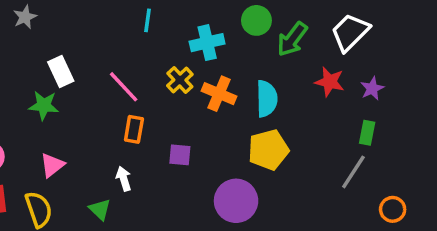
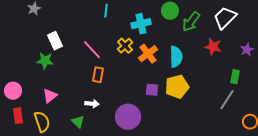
purple star: (372, 89) -> (247, 50), moved
orange cross: (219, 94) -> (148, 54), turned 30
purple square: (180, 155) -> (152, 90), moved
white arrow: (124, 179) -> (92, 104), turned 112
purple circle: (236, 201) -> (128, 117), moved

